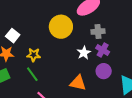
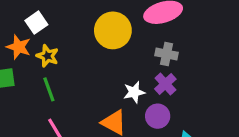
white star: (84, 53) -> (134, 92), moved
yellow star: (34, 55) -> (47, 56), moved

